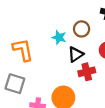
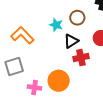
orange L-shape: (23, 50) -> (22, 35), turned -35
gray square: (15, 84) -> (14, 67), turned -36

